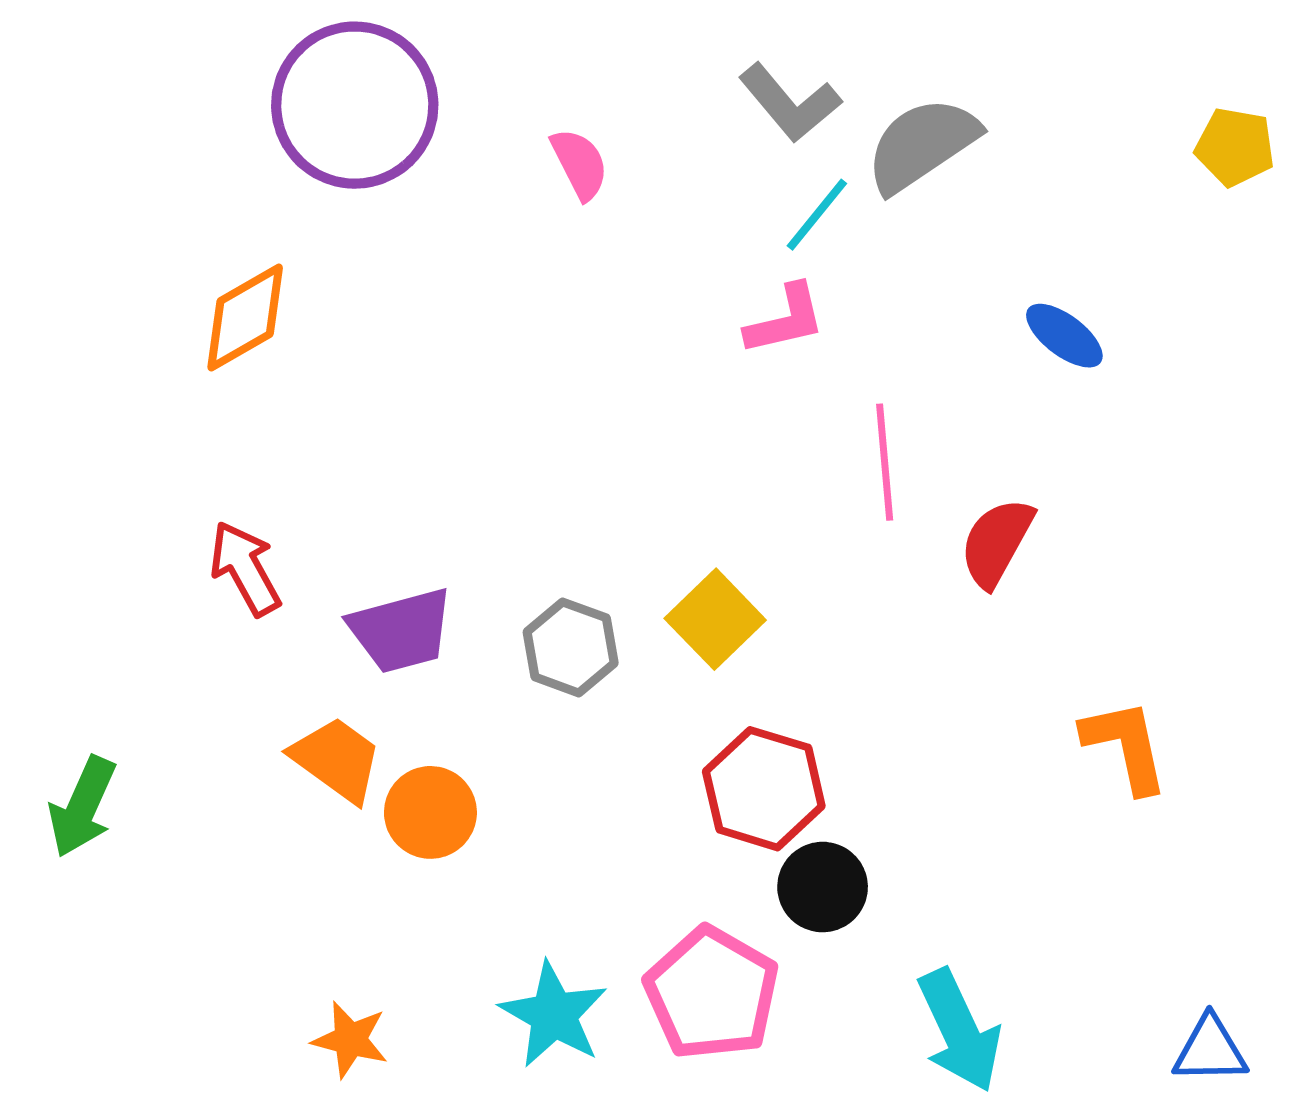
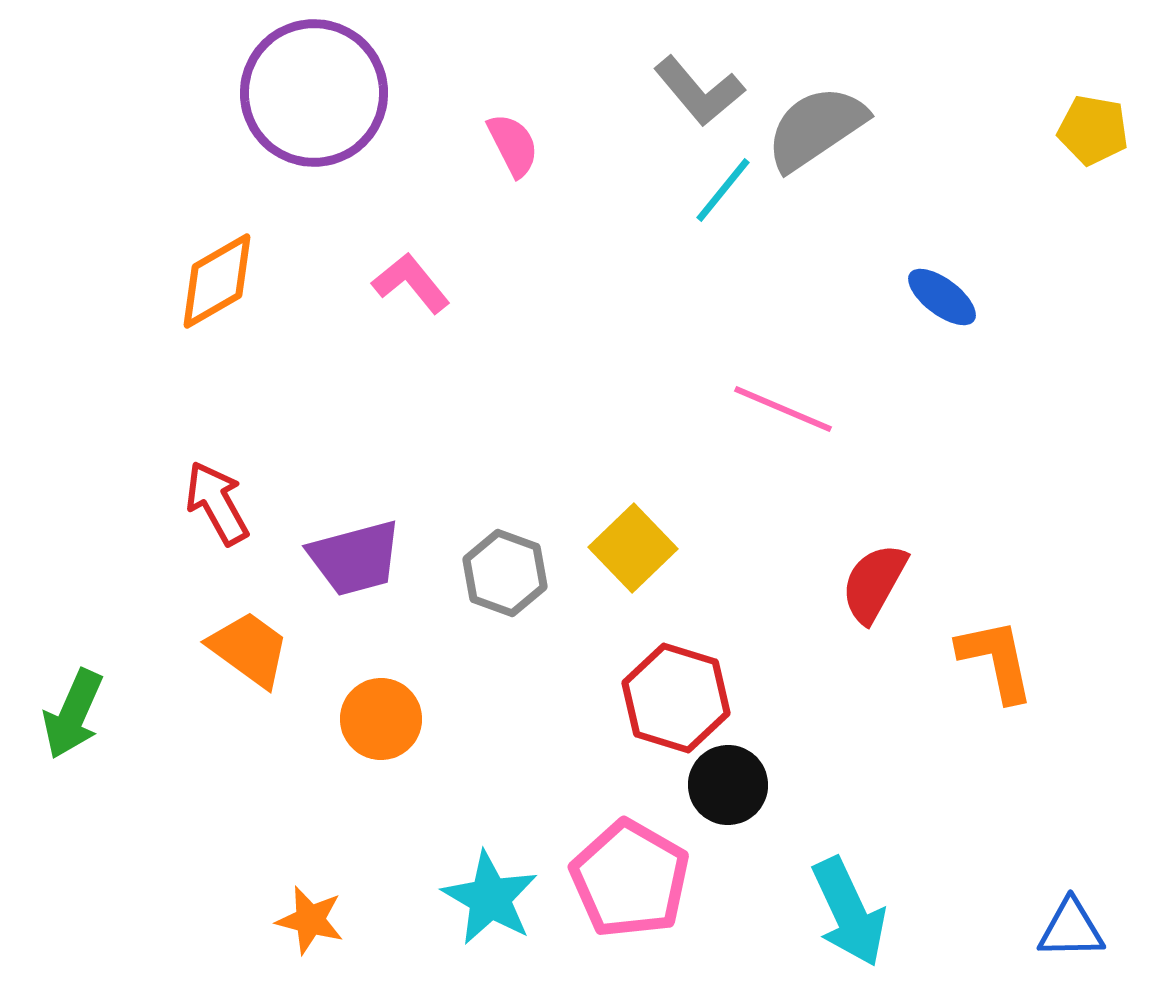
pink L-shape: (785, 320) -> (411, 283), moved, turned -116
pink line: (885, 462) -> (783, 409), turned -62
red semicircle: (997, 542) -> (874, 583), moved
orange trapezoid: (337, 759) -> (249, 649), moved

